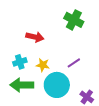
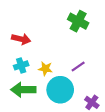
red arrow: (35, 37) -> (21, 39), moved

